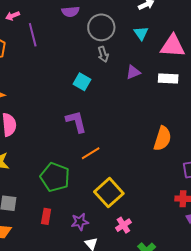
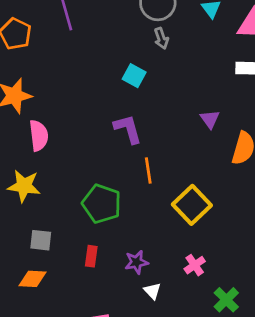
purple triangle: (133, 72) -> (210, 119), moved, turned -42
orange line: (91, 153) -> (148, 170), turned -66
yellow square: (109, 193) -> (192, 205), moved

